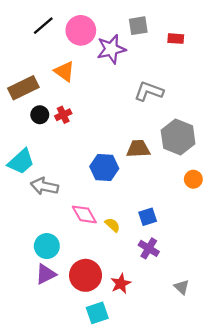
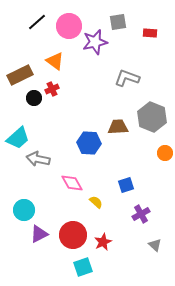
red cross: (63, 115) -> (52, 89), moved
yellow semicircle: (112, 225) -> (96, 202), moved
cyan circle: (47, 246) -> (24, 210), moved
purple cross: (149, 248) -> (141, 214), moved, turned 30

